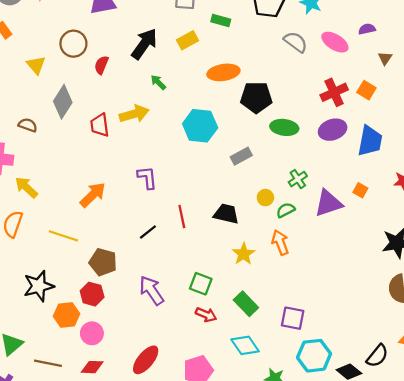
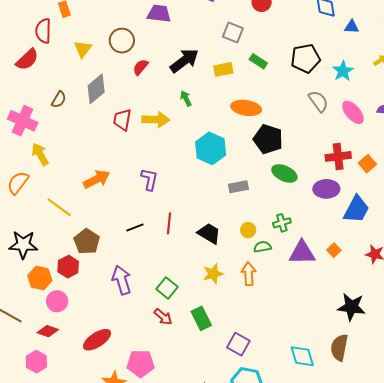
brown semicircle: (28, 125) -> (59, 100), turned 84
cyan diamond: (245, 345) -> (302, 356), moved

